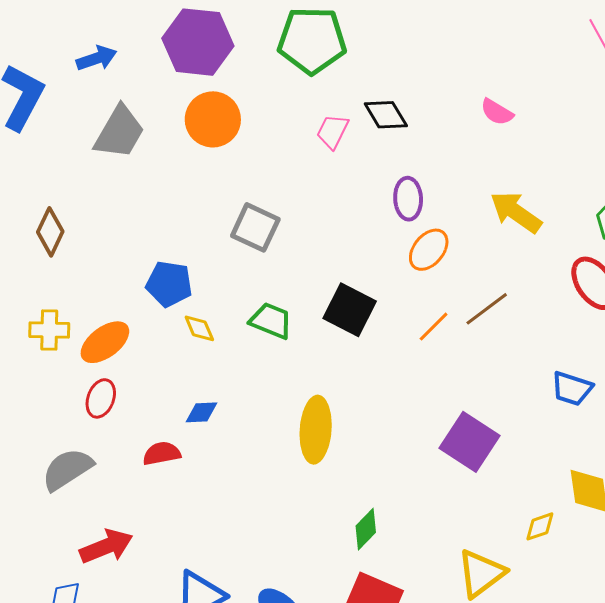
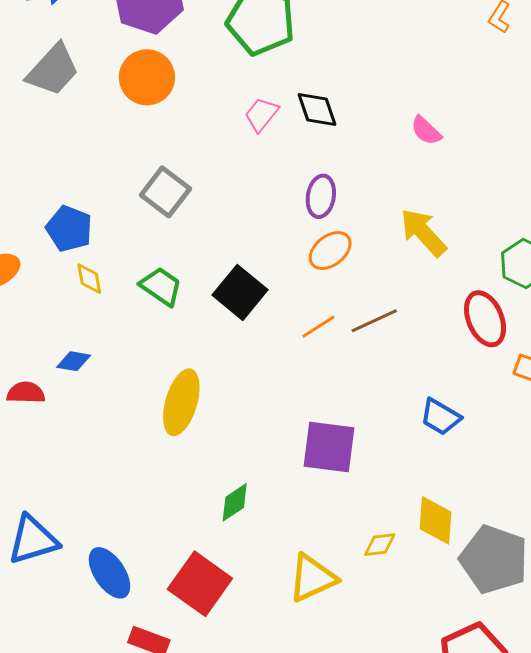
purple square: (469, 442) -> (329, 447), turned -38
green diamond: (366, 529) -> (235, 502), moved

